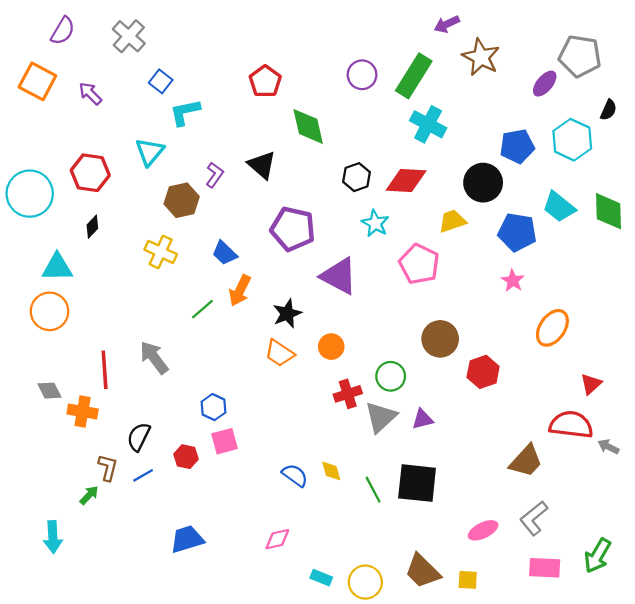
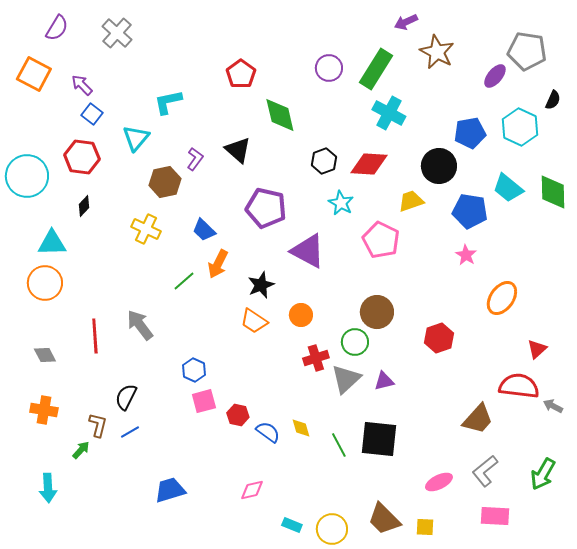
blue square: (161, 81) -> (92, 114), moved
brown circle: (440, 339) -> (377, 312), moved
orange cross: (83, 411) -> (44, 410), moved
red hexagon: (186, 457) -> (238, 415), moved
green arrow: (598, 556) -> (543, 474), moved

